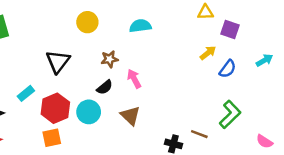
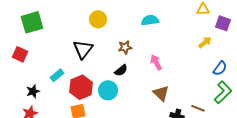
yellow circle: (87, 22) -> (98, 19), moved
blue semicircle: (228, 69) -> (220, 68), moved
pink arrow: (134, 79) -> (156, 62), moved
brown triangle: (130, 116) -> (161, 93), moved

